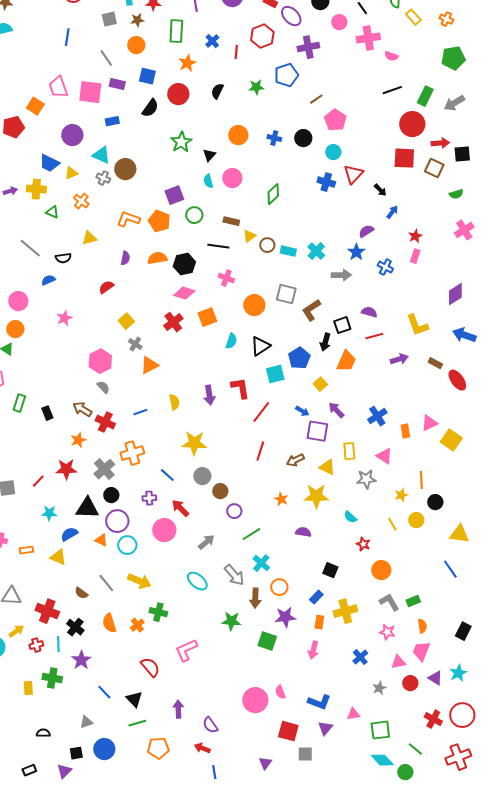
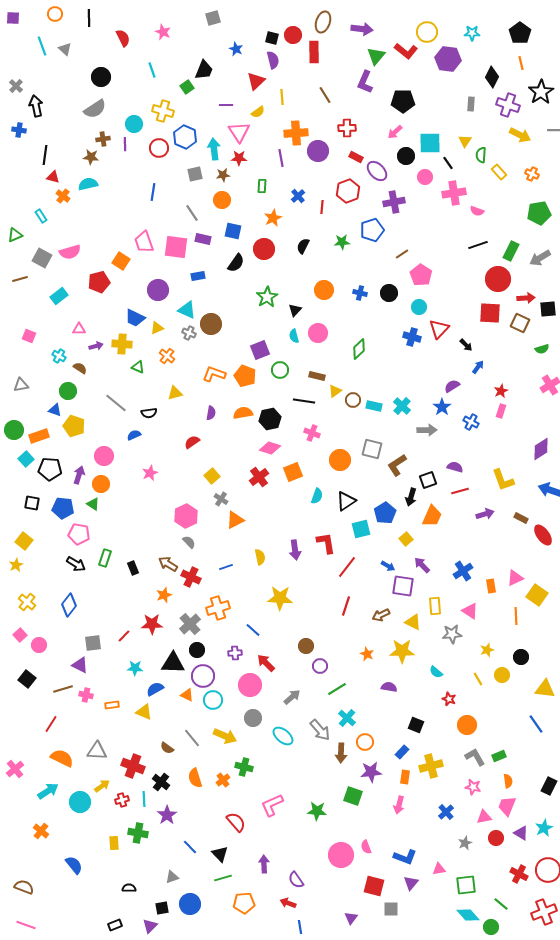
green rectangle: (176, 31) -> (262, 186), size x0.6
gray circle: (202, 476) -> (253, 718), moved
orange line: (421, 480) -> (516, 616), moved
green star: (231, 621) -> (317, 811), moved

